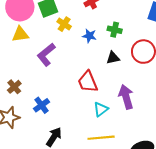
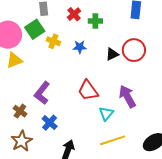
green cross: (115, 30) -> (95, 21), moved
purple L-shape: (46, 55) -> (42, 93), moved
black triangle: (113, 58) -> (112, 54), moved

